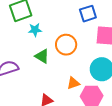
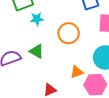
green triangle: (42, 56) -> (37, 51), moved

